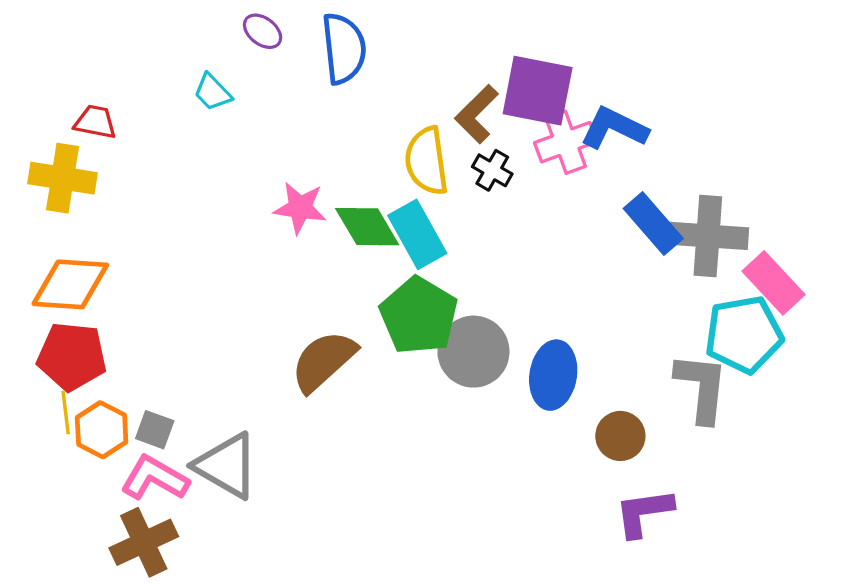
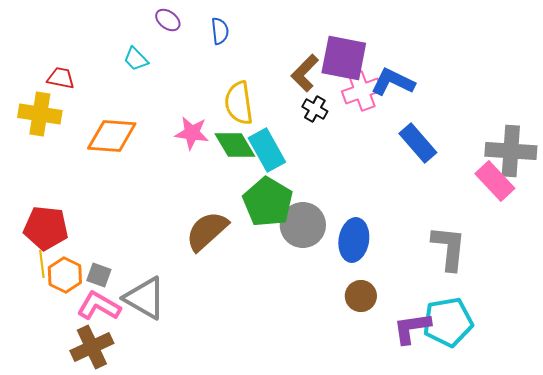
blue semicircle: (344, 48) -> (220, 31), size x0.6
yellow semicircle: (427, 161) -> (239, 103), moved
gray cross: (708, 236) -> (511, 151), moved
orange diamond: (70, 284) -> (112, 136), moved
cyan pentagon: (744, 334) -> (448, 322), moved
brown circle: (620, 436) -> (361, 296), moved

